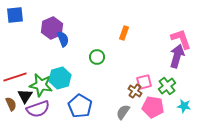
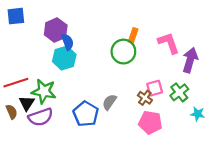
pink L-shape: (181, 39) -> (169, 43), moved
green circle: (97, 57) -> (123, 52), moved, size x1.5
cyan hexagon: (60, 78) -> (64, 58), moved
pink pentagon: (153, 107) -> (150, 122), moved
gray semicircle: (123, 112) -> (109, 102), moved

